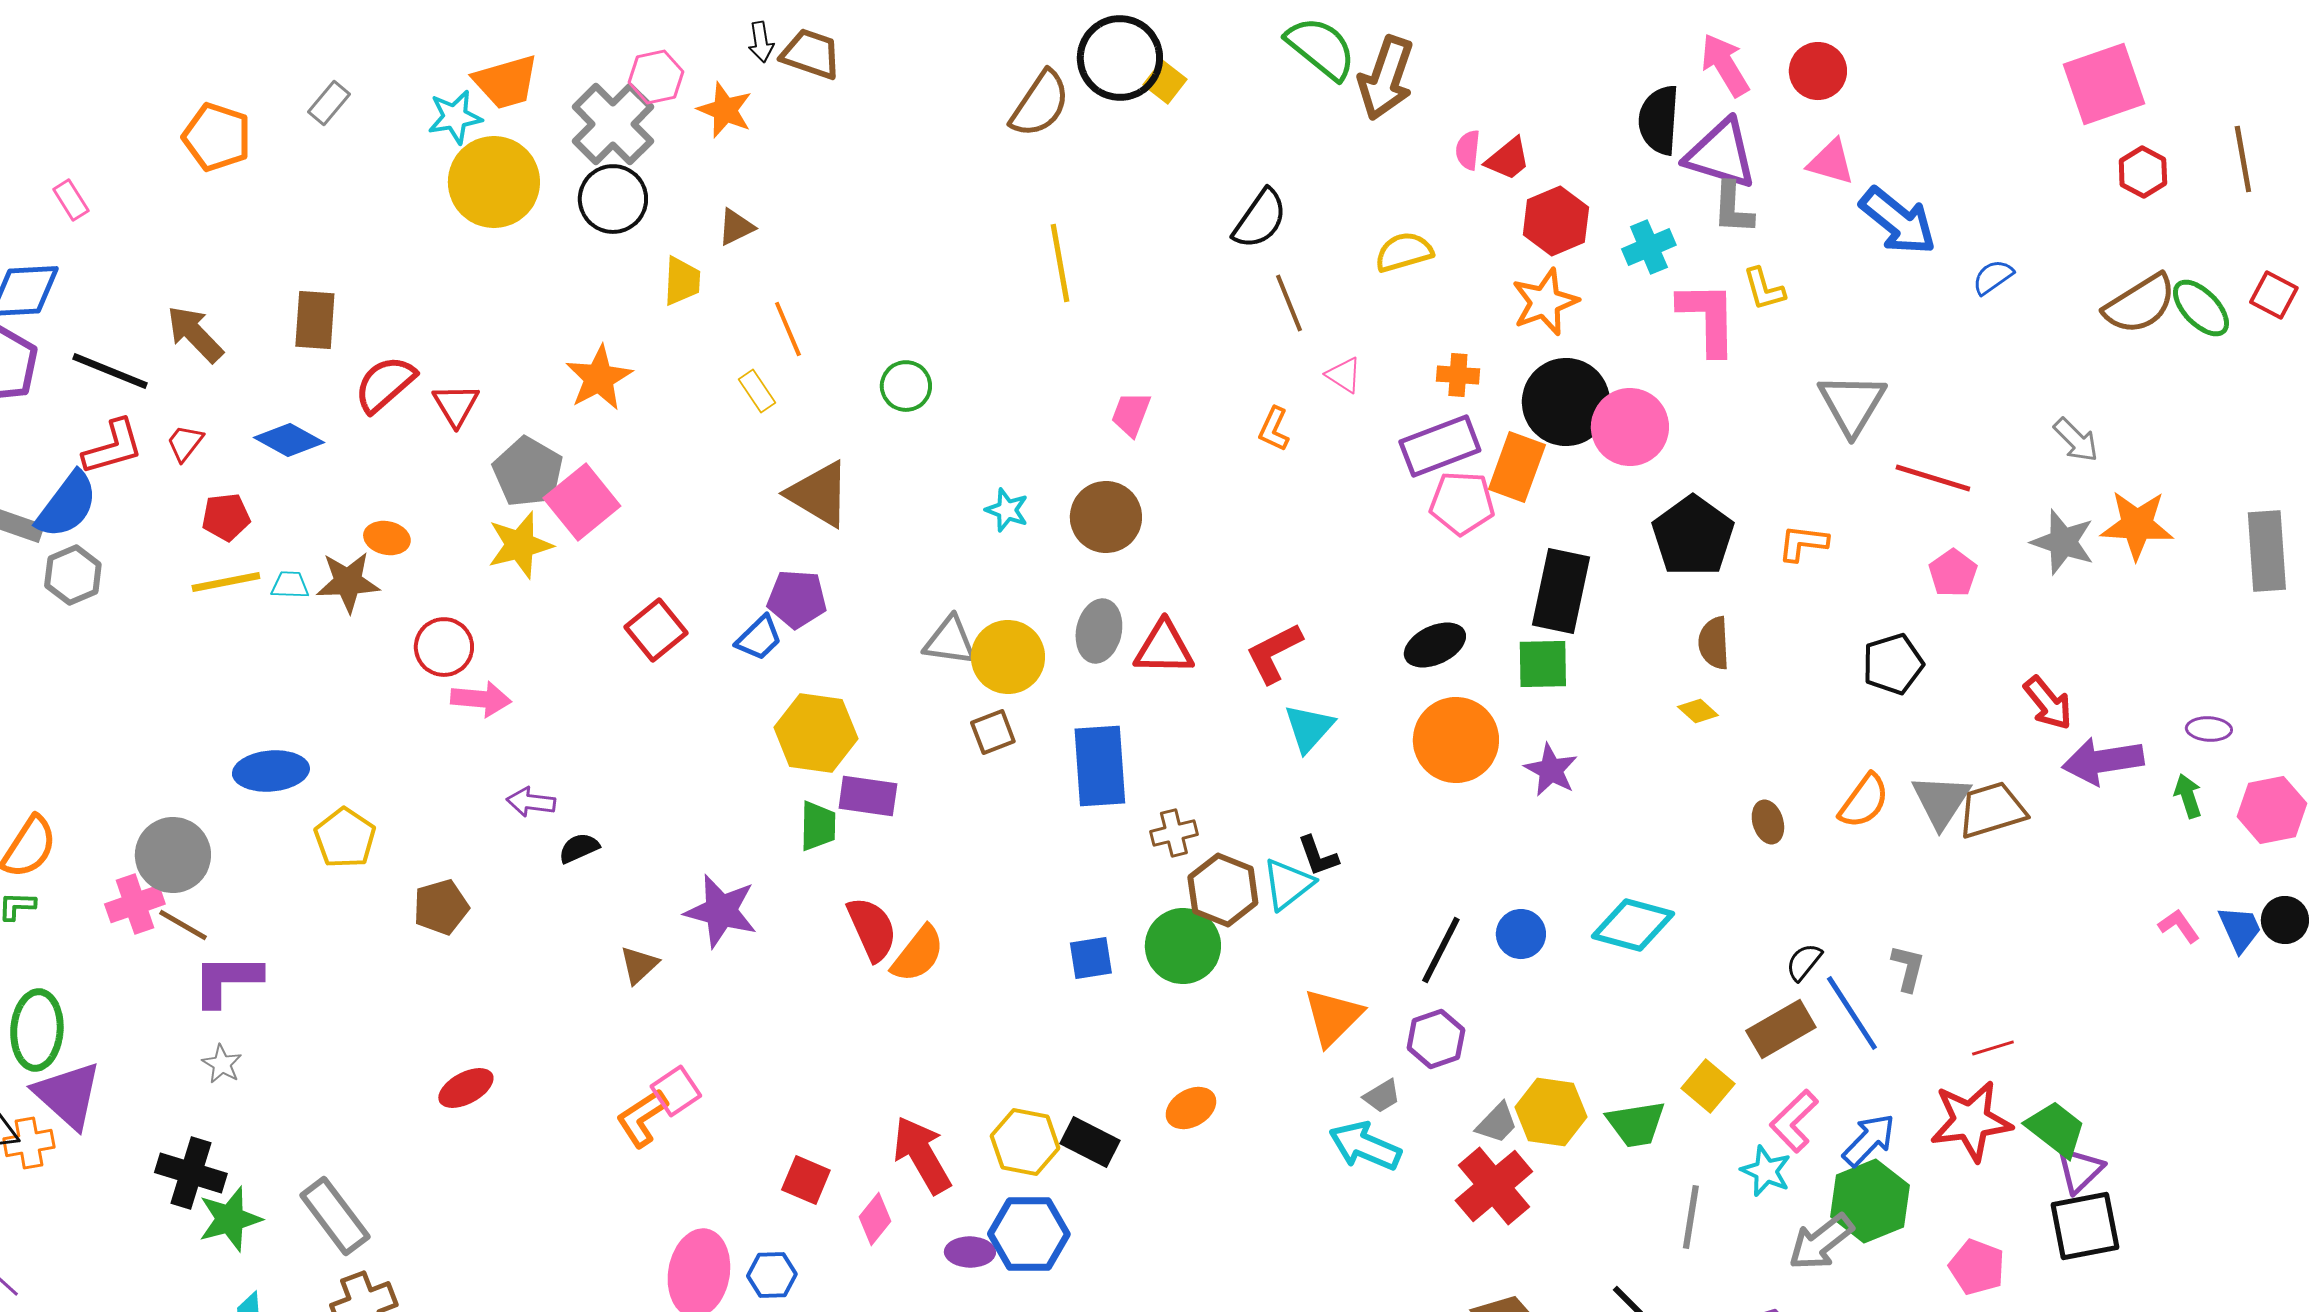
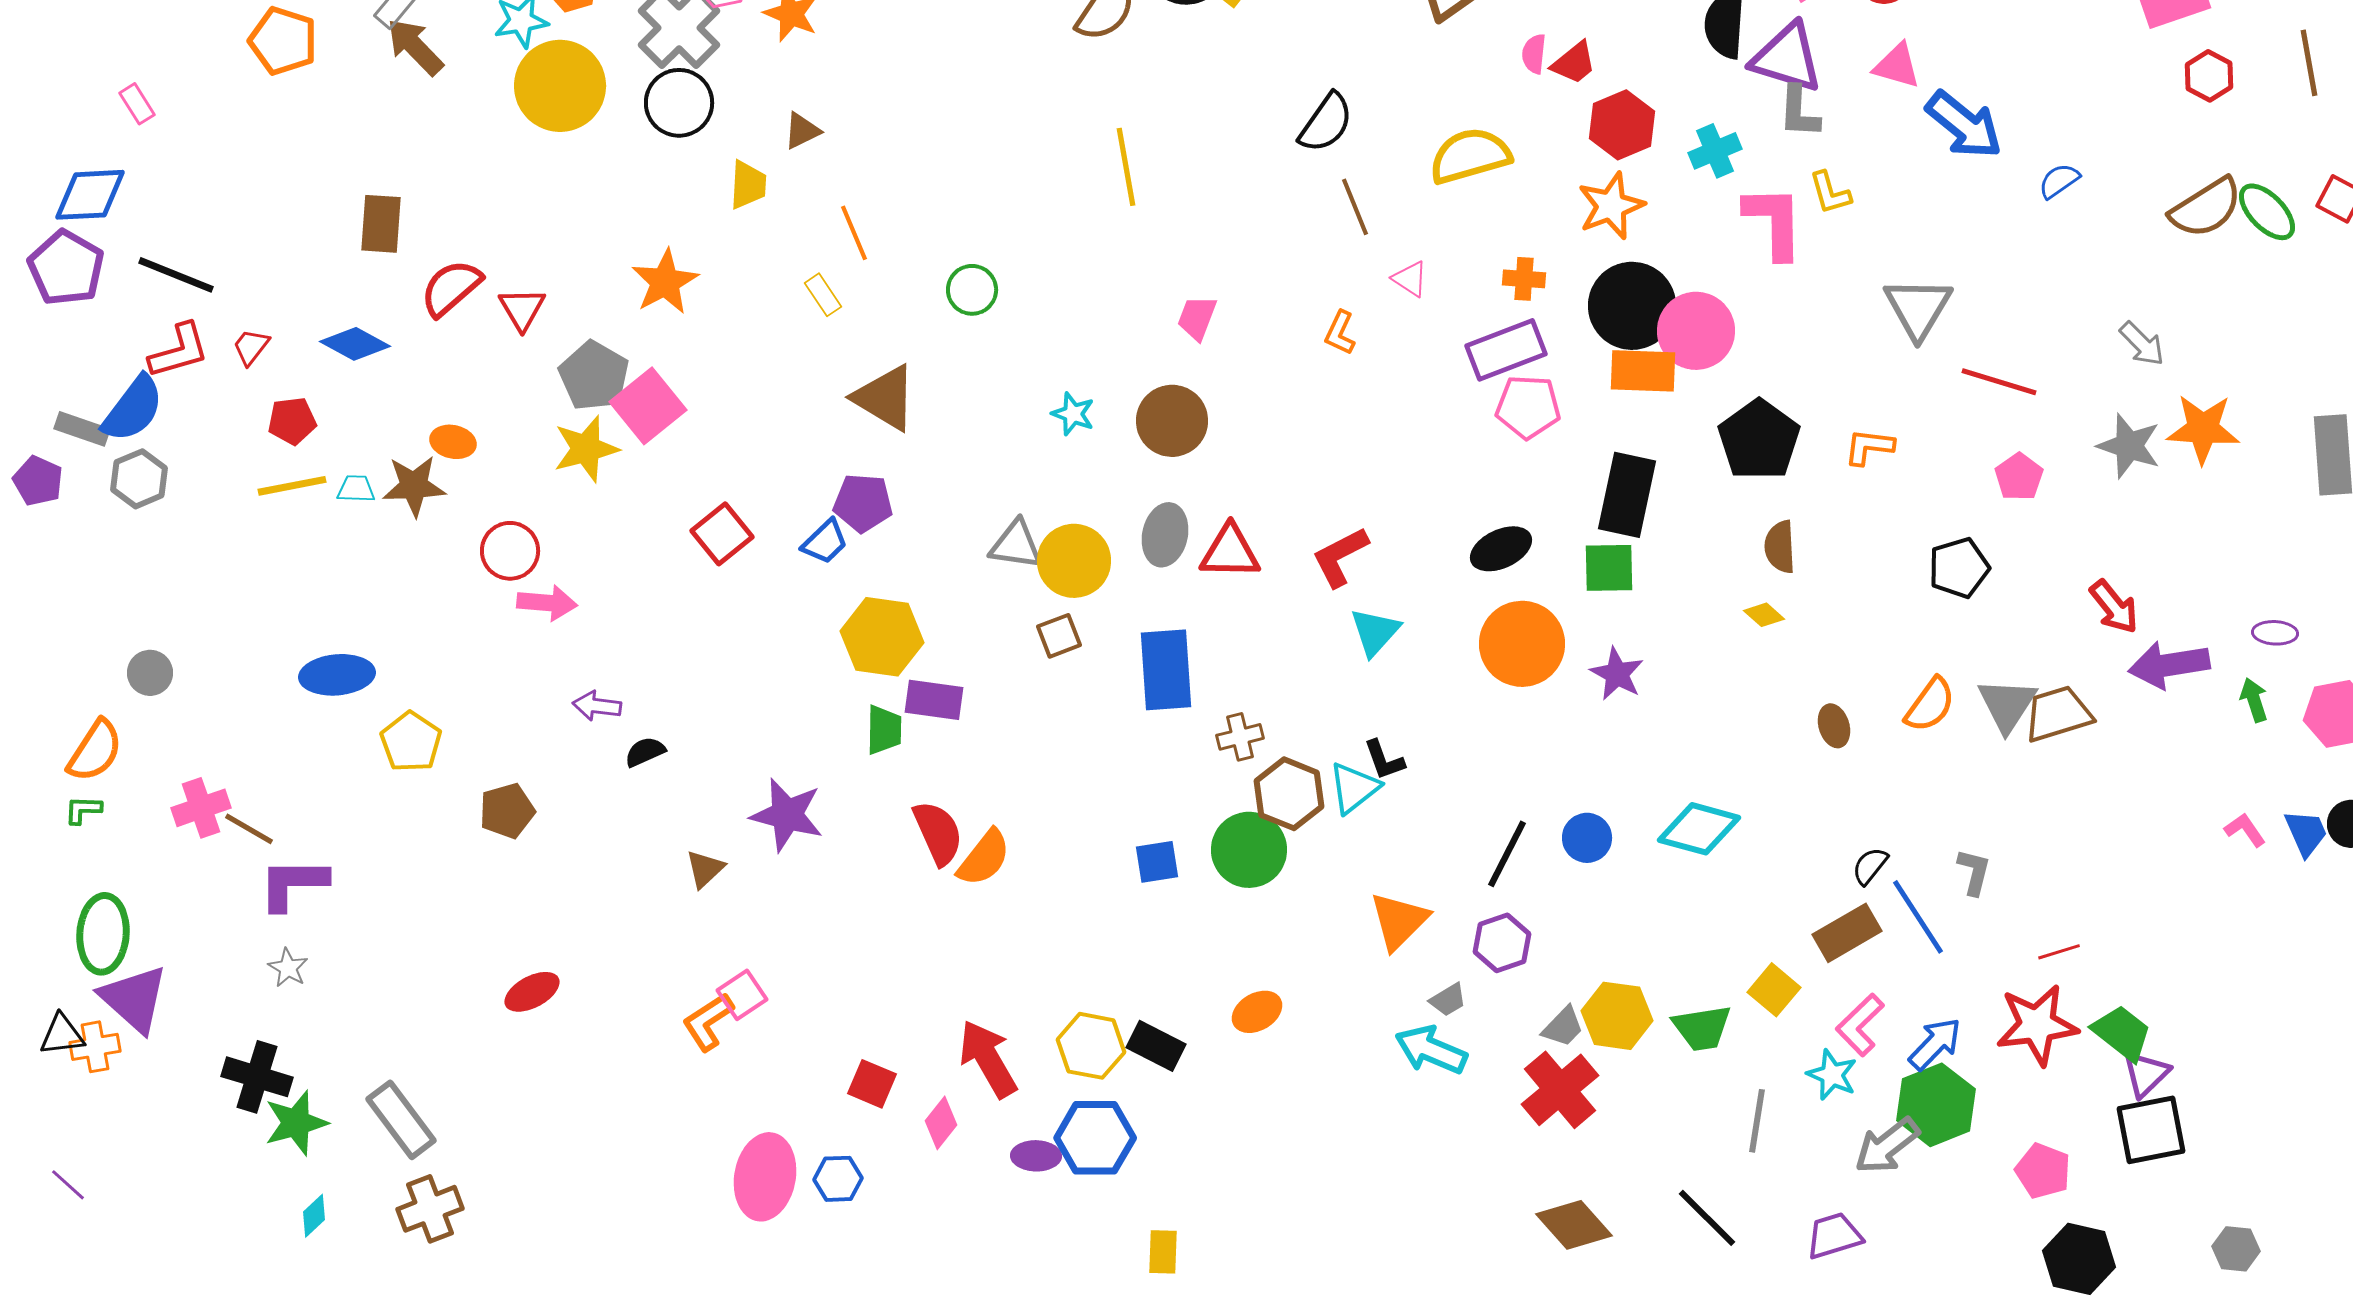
yellow semicircle: (1404, 252) -> (1470, 156), size x1.4
brown arrow: (195, 334) -> (415, 47), moved
orange rectangle: (1517, 467) -> (1643, 371), moved, turned 72
gray circle: (173, 855) -> (150, 673), moved, size x0.6

